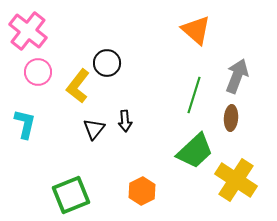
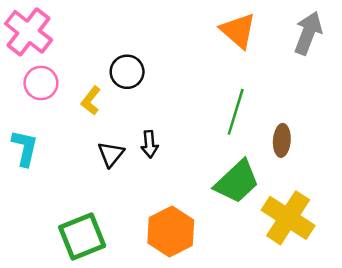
gray arrow: (237, 76) -> (308, 33), moved
yellow L-shape: (78, 86) -> (91, 100), size x0.7
orange hexagon: (142, 191) -> (171, 232), size x1.4

